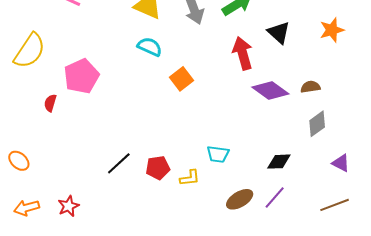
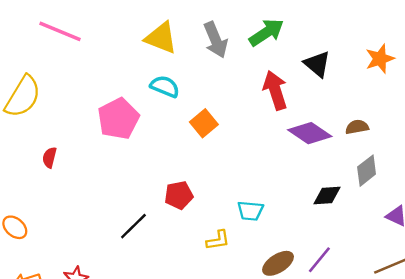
pink pentagon: (81, 76) -> (118, 119), moved
black diamond: (279, 162) -> (327, 195), moved
red pentagon: (158, 168) -> (179, 195), moved

